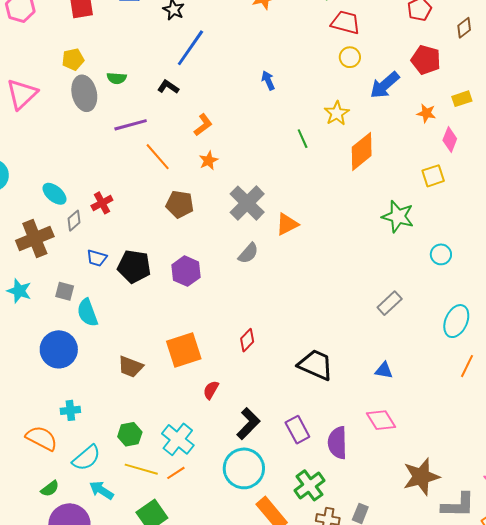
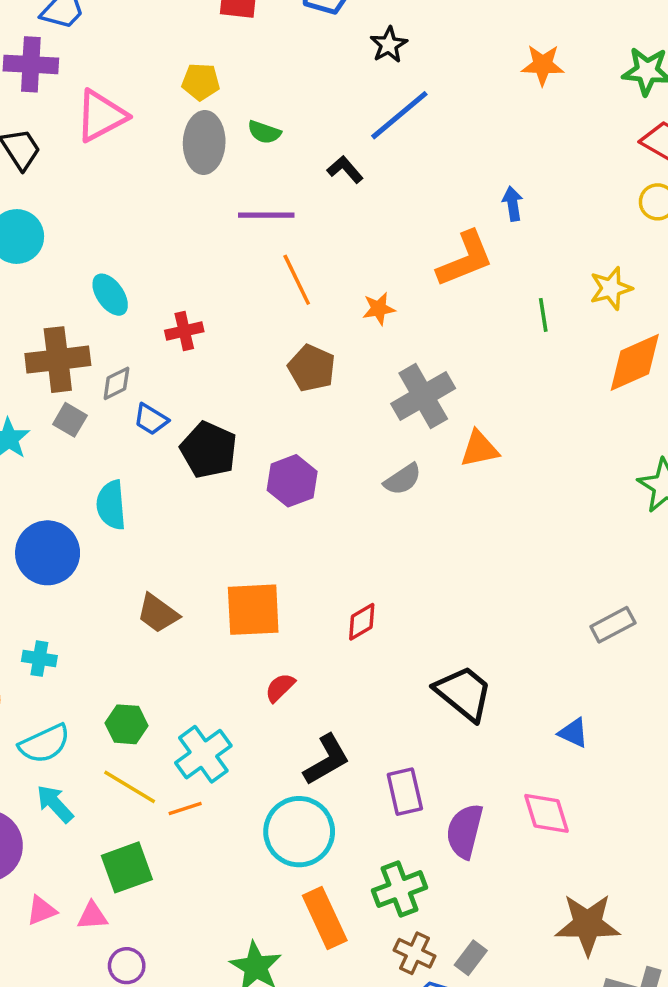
orange L-shape: (203, 125) -> (465, 259), moved, size x1.6
gray diamond: (74, 221) -> (116, 383), moved
gray square: (65, 291) -> (70, 420), moved

